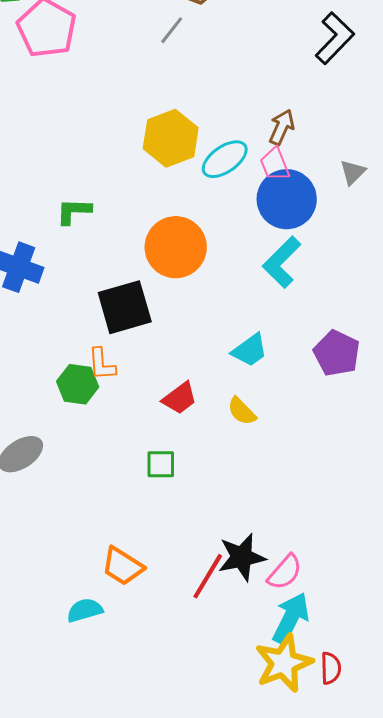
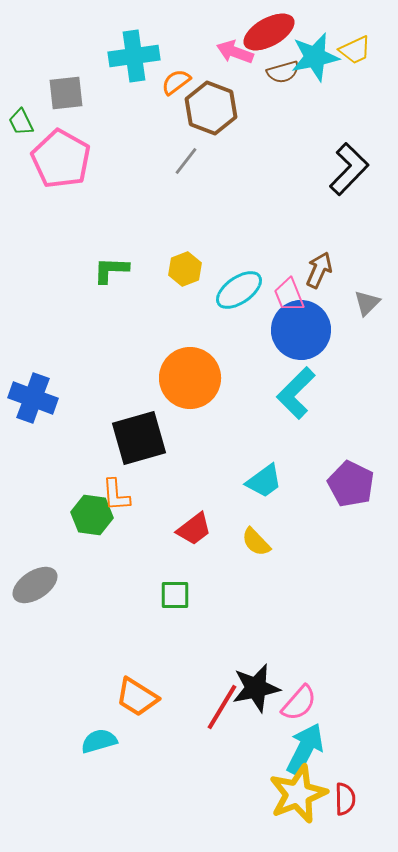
brown arrow: (282, 127) -> (319, 270), moved
yellow hexagon: (171, 138) -> (185, 269), size x0.6
green L-shape: (74, 211) -> (111, 270), moved

